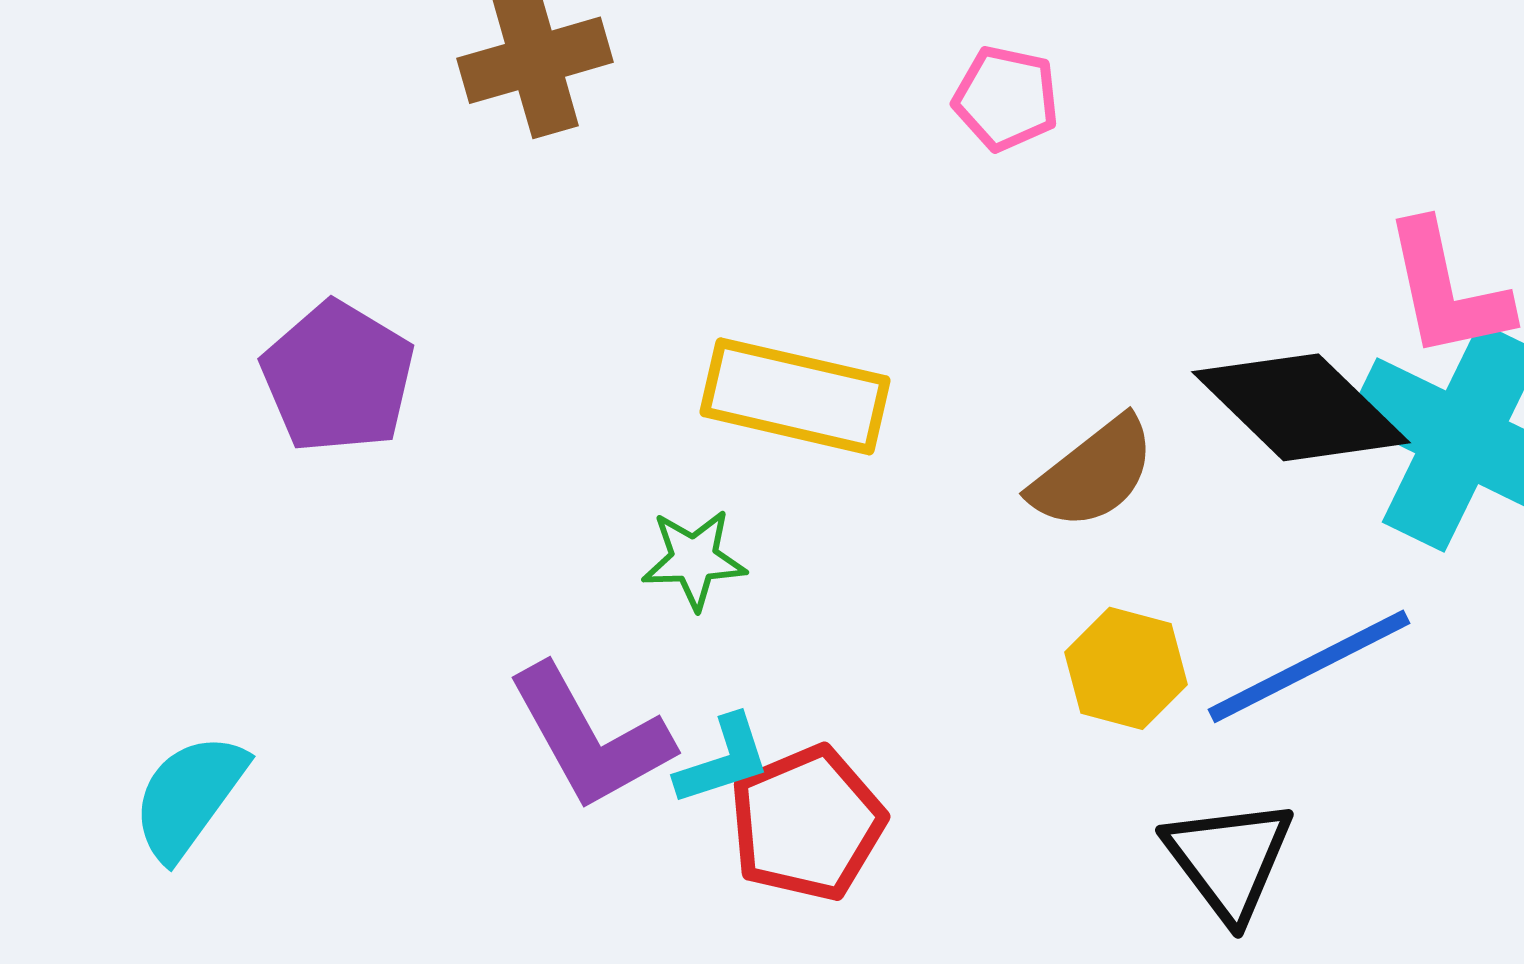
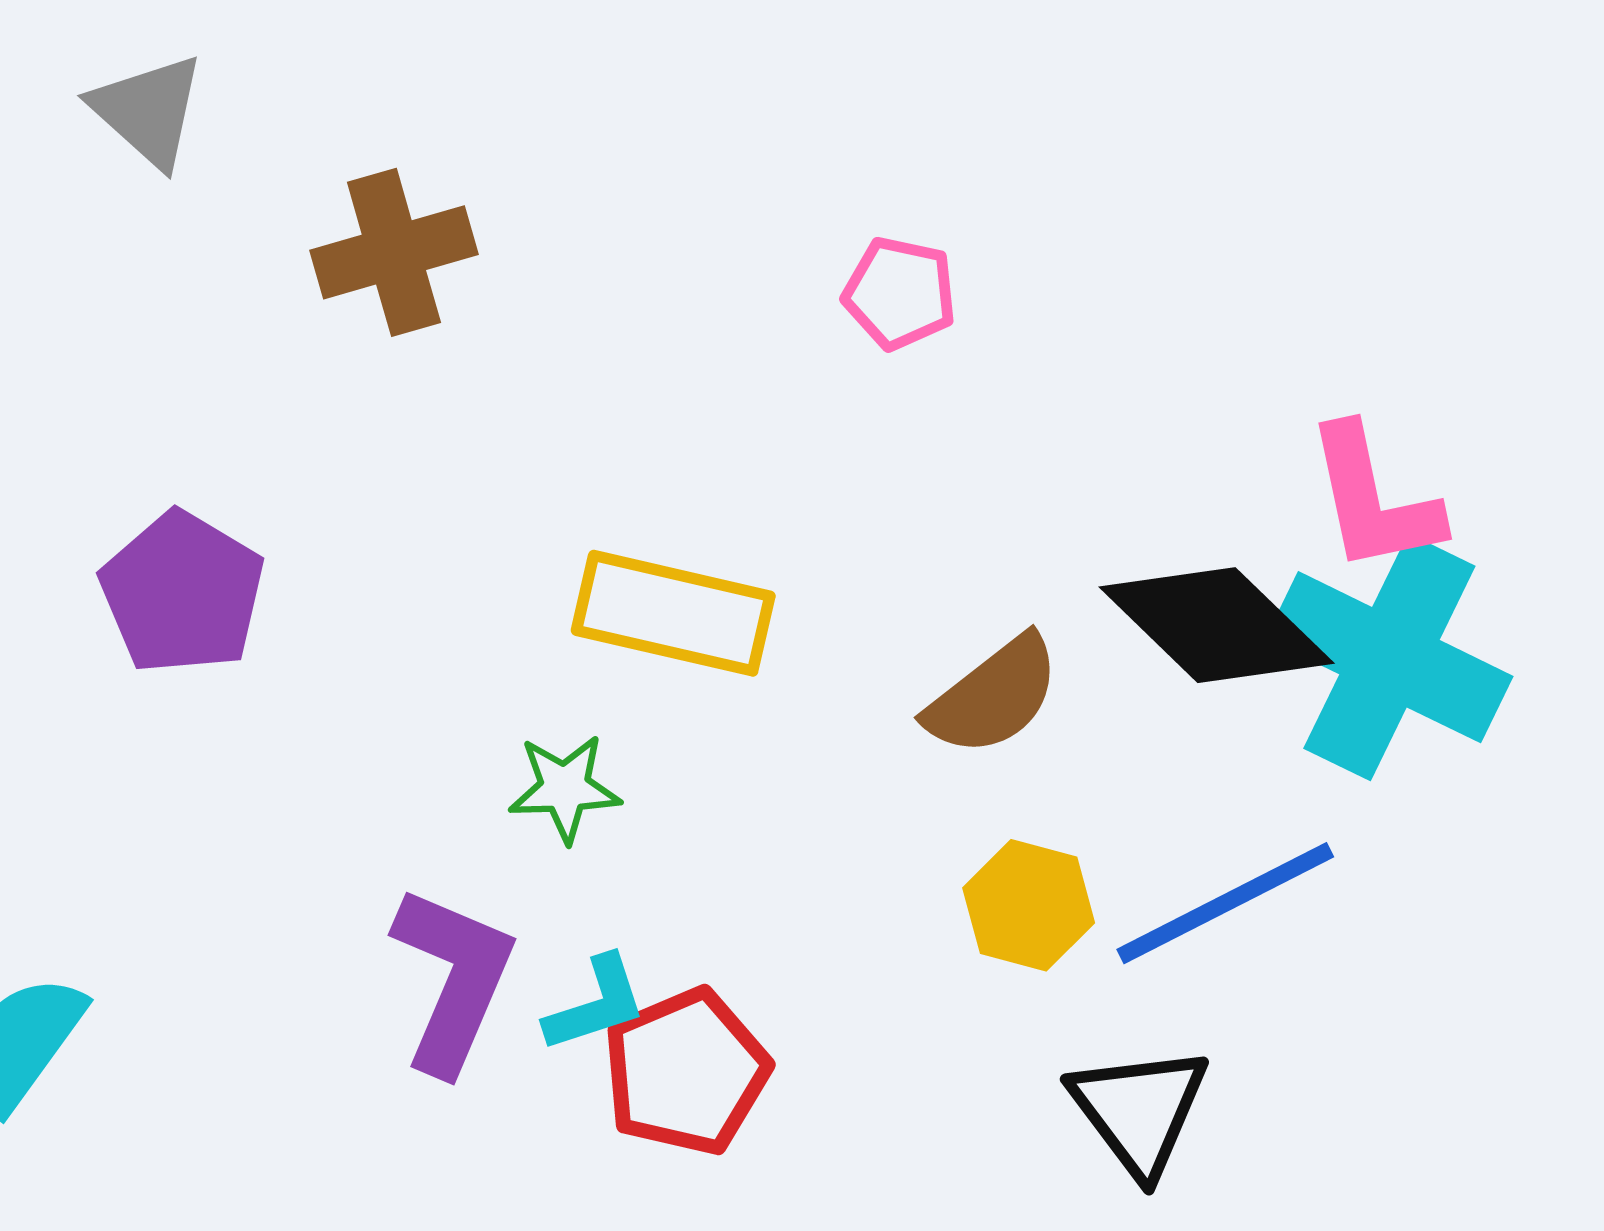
purple L-shape: (590, 737) -> (453, 979), turned -128

